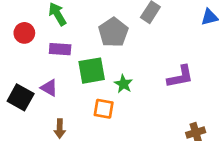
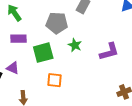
gray pentagon: (113, 32) -> (57, 23), turned -30
green star: (123, 84) -> (75, 45), moved

